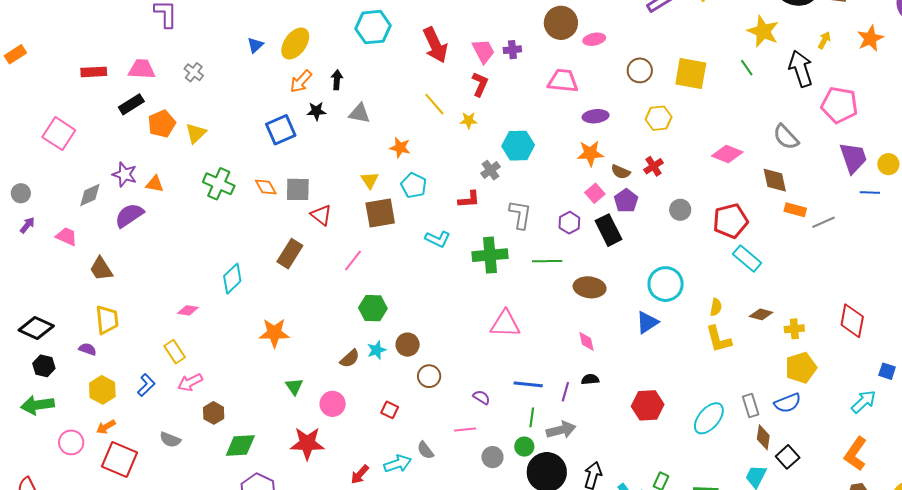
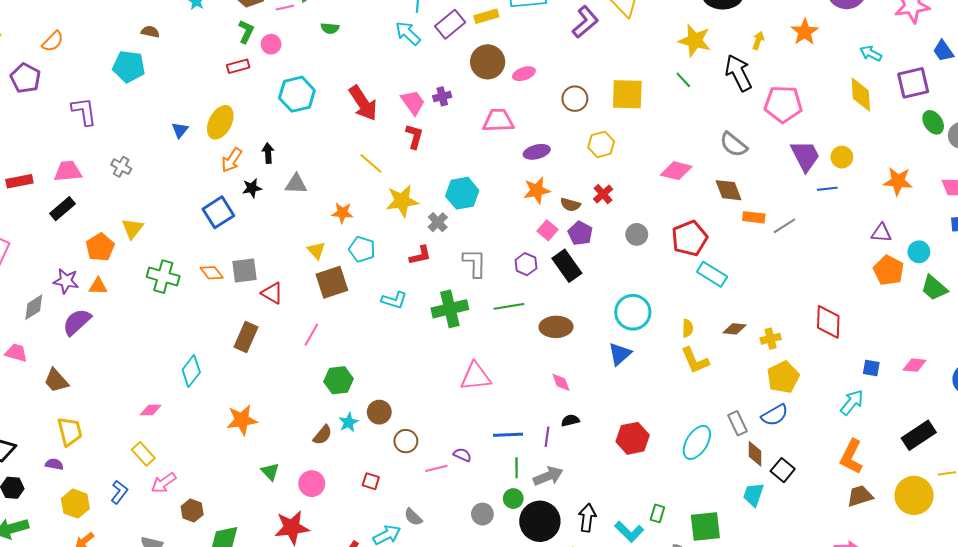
yellow star: (469, 120) -> (402, 201), moved, size x1.8
orange pentagon: (162, 124) -> (100, 247), moved
pink line: (465, 430) -> (436, 468), moved

